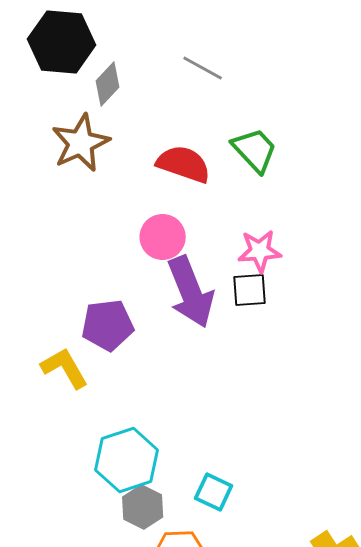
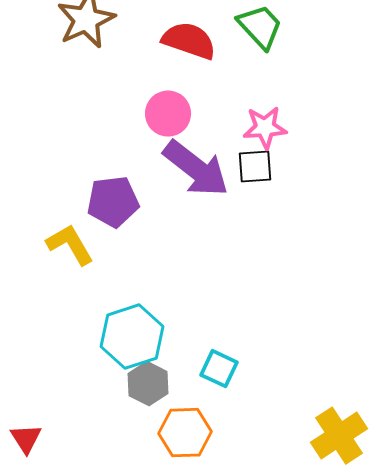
purple arrow: (191, 292) -> (196, 169), turned -30

